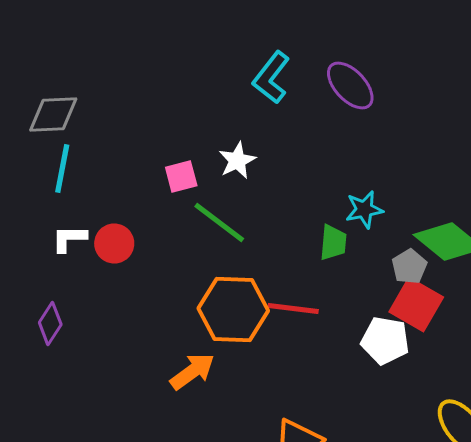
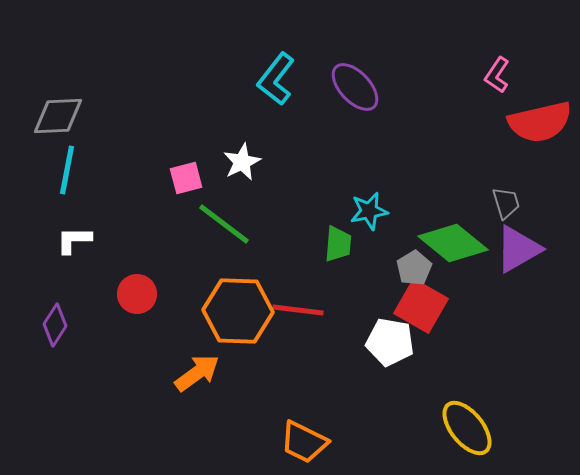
red circle: (114, 244) -> (137, 294), moved

